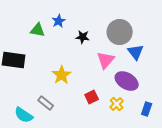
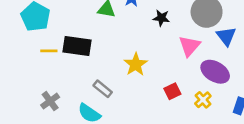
gray rectangle: (46, 103) -> (103, 89), moved

